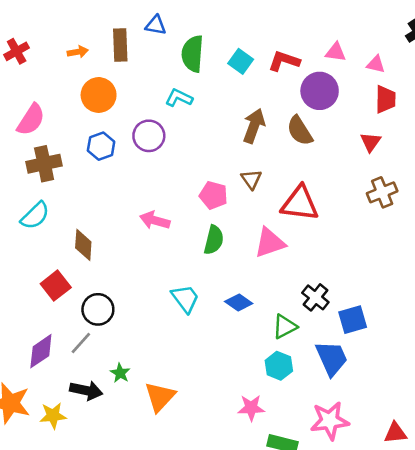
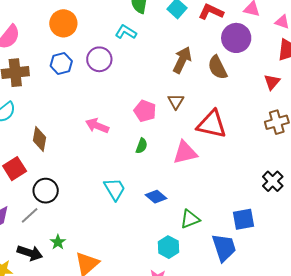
green semicircle: (214, 240) -> (142, 146), size x0.7
black cross: (315, 297) -> (273, 181), moved
cyan hexagon: (279, 366) -> (168, 247), moved

